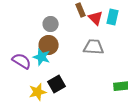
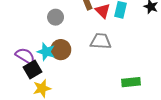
brown circle: (49, 45) -> (61, 50), moved
black square: (57, 84) -> (32, 70), moved

